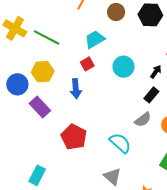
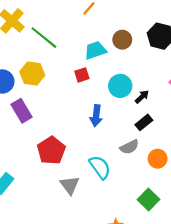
brown circle: (116, 12) -> (122, 40), moved
black arrow: (156, 72) -> (142, 97), moved
blue arrow: (76, 89) -> (96, 116), moved
gray triangle: (112, 177) -> (70, 185), moved

